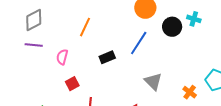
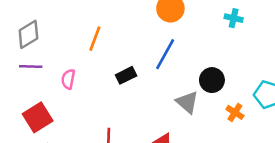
black circle: (172, 27) -> (212, 80), moved
red square: (72, 84) -> (38, 117), moved, size x1.6

